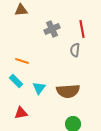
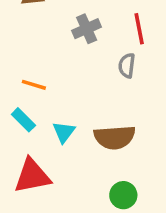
red triangle: (21, 113) -> (32, 176), size x1.6

